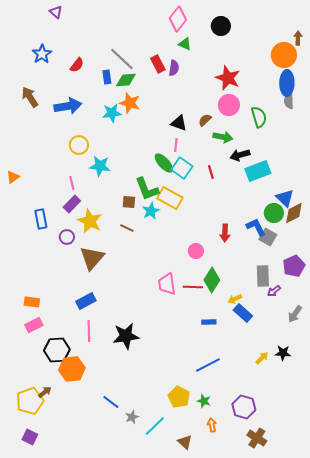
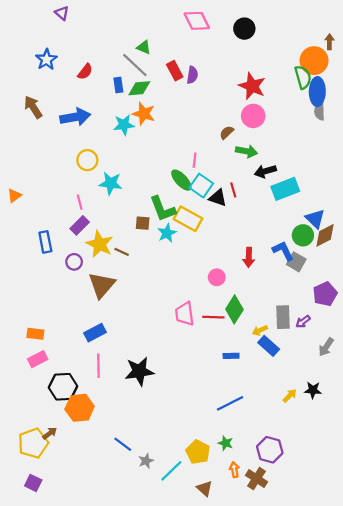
pink diamond: (178, 19) -> (197, 21), turned -65
green triangle: (185, 44) -> (144, 47), moved
green semicircle: (259, 117) -> (303, 77), moved
black triangle: (179, 123) -> (218, 198), moved
brown line: (127, 228) -> (122, 252), moved
gray rectangle: (263, 276) -> (283, 317), moved
yellow pentagon: (179, 397) -> (198, 452), moved
brown cross: (257, 438) -> (256, 479), moved

